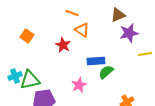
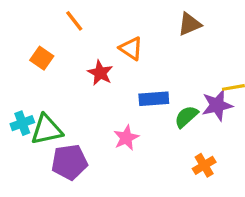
orange line: (72, 13) -> (74, 21), moved, turned 32
purple star: (129, 33) -> (217, 105), moved
green semicircle: (106, 72) -> (186, 117), moved

